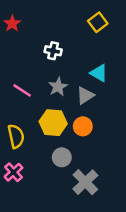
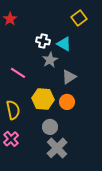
cyan triangle: (99, 73) -> (64, 44), moved
gray star: (58, 87) -> (50, 60), moved
gray cross: (85, 182) -> (57, 148), moved

